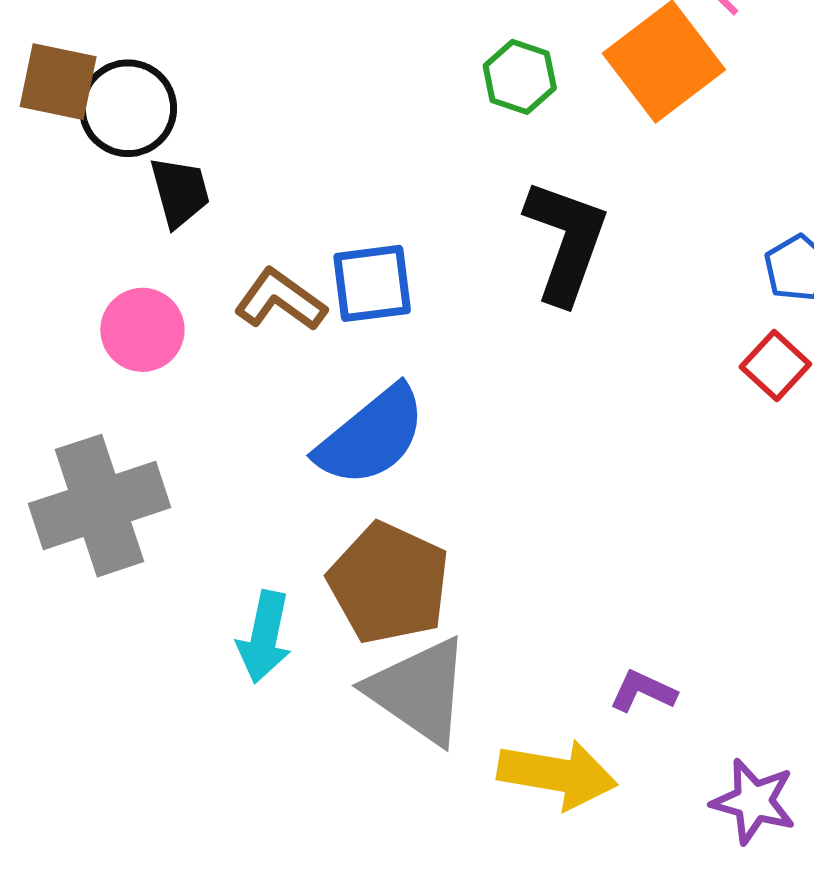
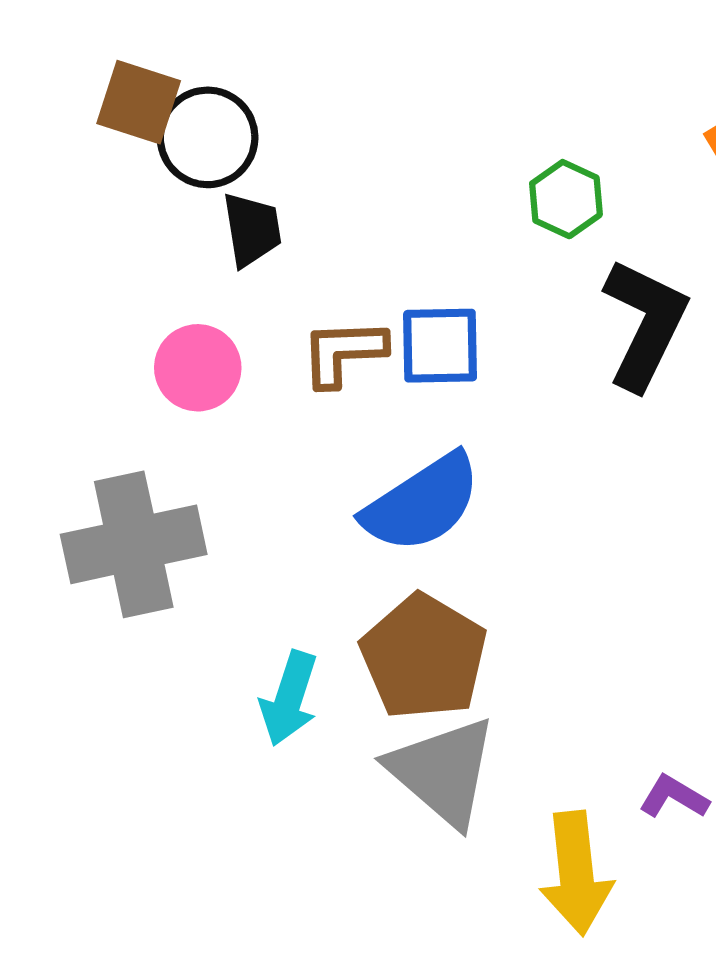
green hexagon: (520, 77) -> (566, 199), moved
brown L-shape: (280, 300) -> (343, 352), turned -44
yellow arrow: (557, 774) -> (576, 873), turned 68

